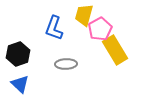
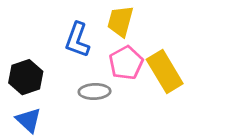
pink pentagon: (100, 29) -> (126, 63), moved

